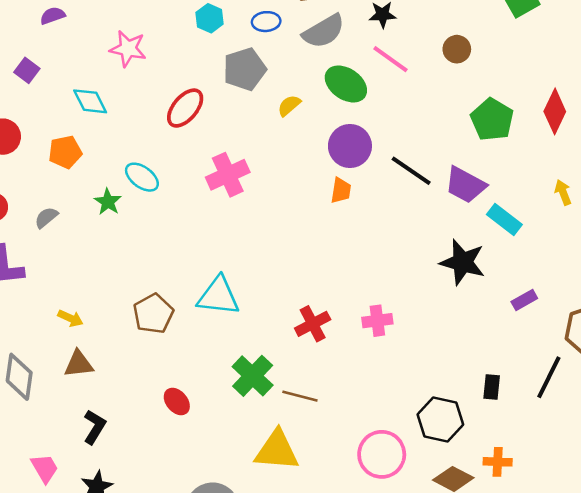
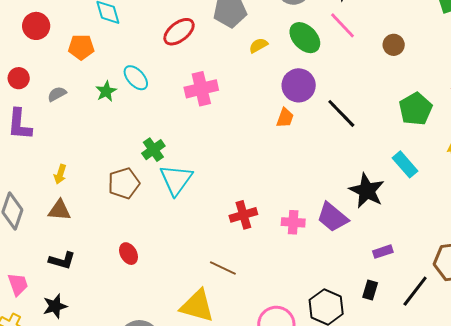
brown circle: (457, 49) -> (394, 45), moved
green pentagon: (492, 120) -> (416, 109), moved
purple trapezoid: (465, 185) -> (332, 217), moved
cyan triangle: (218, 296) -> (176, 180), turned 48
purple rectangle: (524, 300) -> (383, 252), moved
yellow arrow: (70, 318) -> (60, 174), turned 72
green cross: (253, 376) -> (153, 150), moved, size x0.7
black L-shape: (94, 427) -> (62, 260), turned 64

